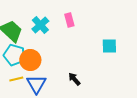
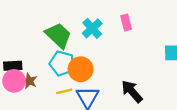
black arrow: (74, 79) -> (132, 91), size x1.5

